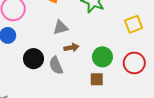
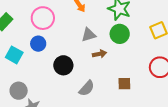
green circle: (102, 57) -> (120, 34), moved
gray semicircle: (56, 65) -> (87, 88), moved, turned -114

